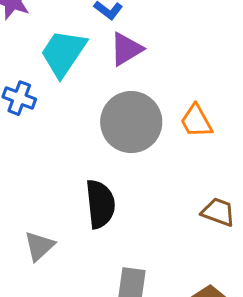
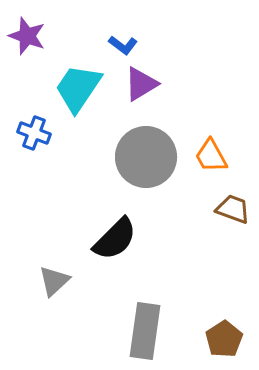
black semicircle: (100, 204) -> (115, 239), turned 51
brown trapezoid: (218, 212) -> (233, 209), moved

